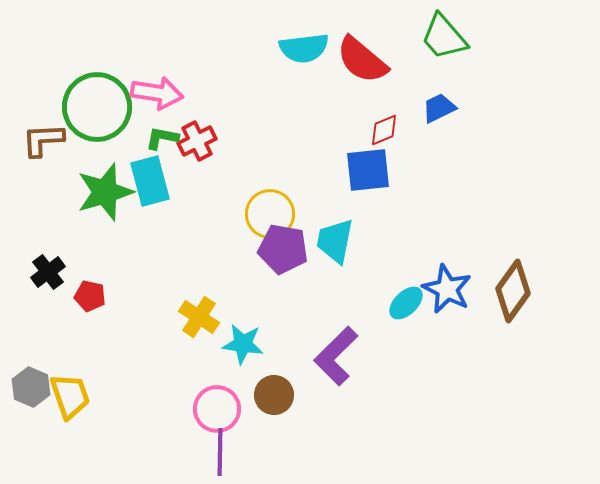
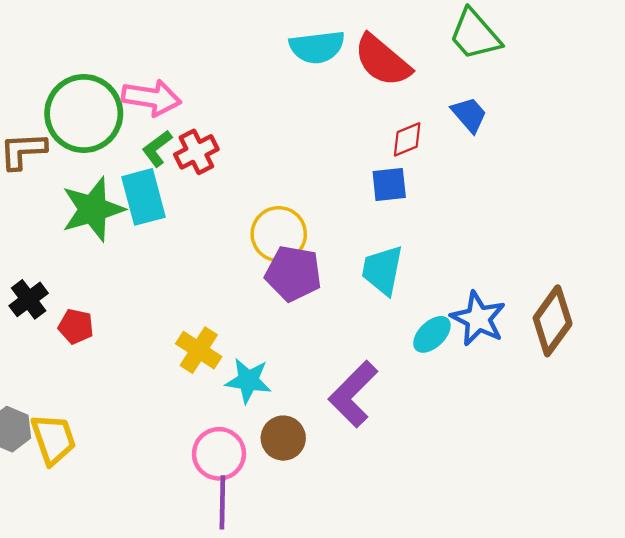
blue trapezoid: (439, 108) -> (469, 115), turned 75
green L-shape: (162, 138) -> (157, 148), turned -48
blue square: (368, 170) -> (389, 185), size x0.7
cyan trapezoid: (335, 241) -> (382, 270), moved

